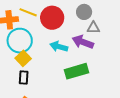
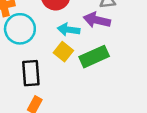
yellow square: (23, 58) -> (63, 52), moved
black rectangle: (24, 77) -> (31, 73), size x1.5

